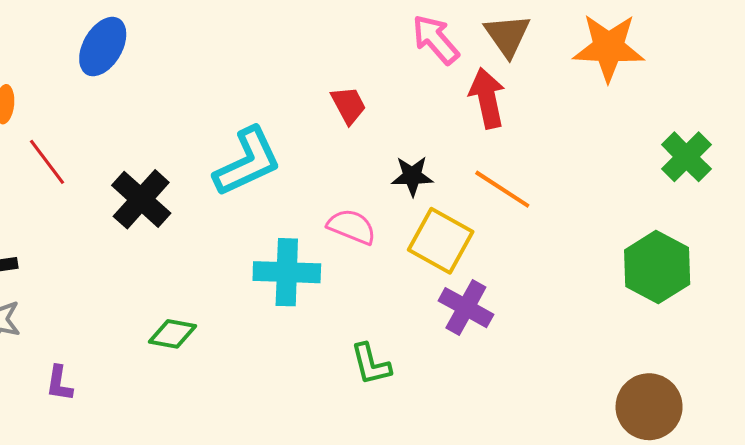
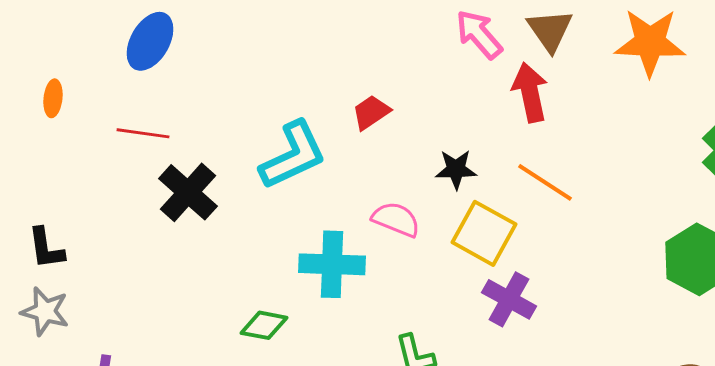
red trapezoid: (349, 105) -> (371, 112), moved, turned -96
red line: (47, 162) -> (143, 133), moved, turned -45
green diamond: (173, 334) -> (264, 325), moved

